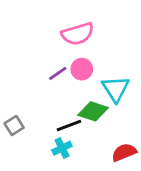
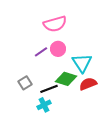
gray square: (14, 126) -> (25, 83), moved
red semicircle: (124, 152) -> (88, 84), moved

